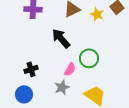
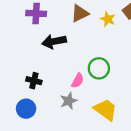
black arrow: (61, 38) -> (54, 41), moved, turned -60
black cross: (31, 69) -> (34, 81), turned 32

